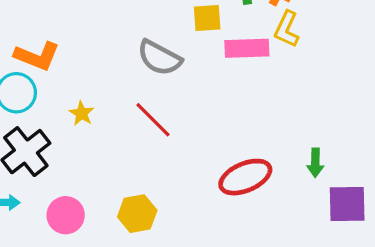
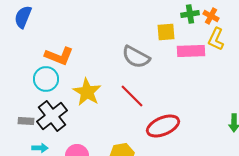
yellow star: (82, 113) -> (87, 92), size x1.8
red ellipse: (245, 177) -> (163, 126), moved

